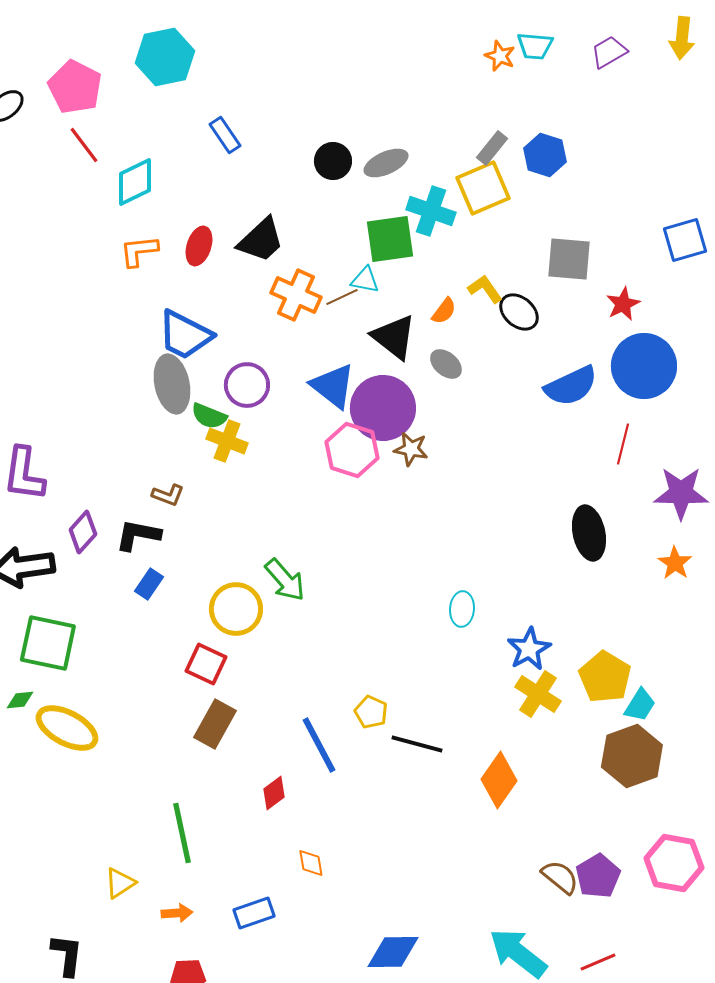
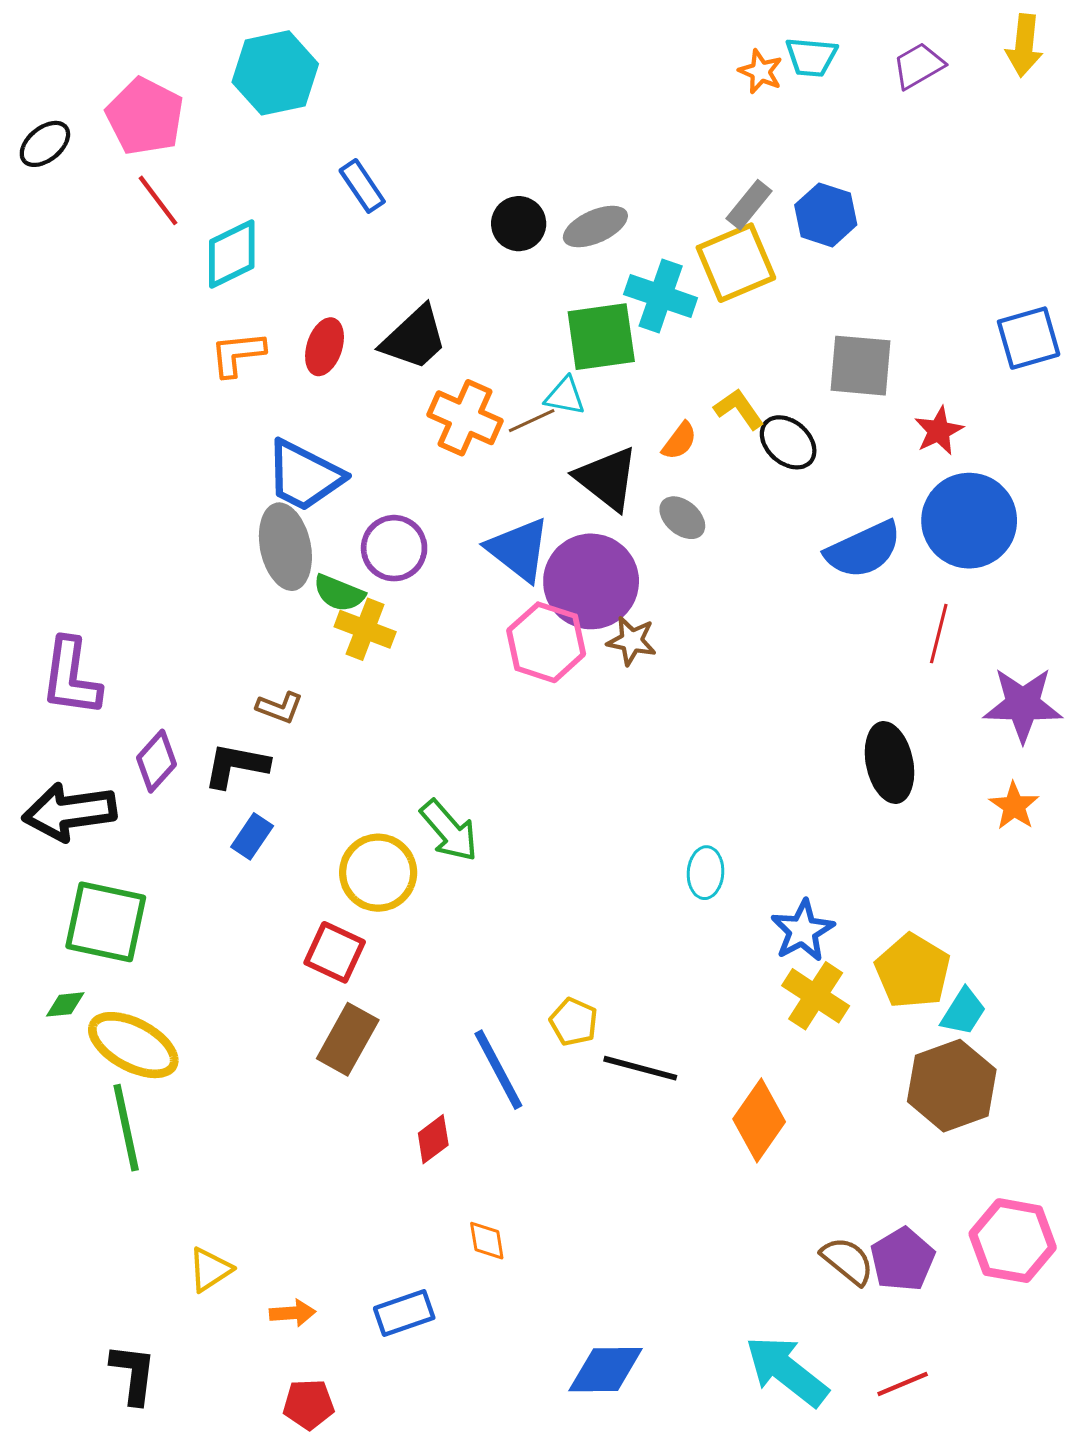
green line: (182, 833) -> (126, 1128), moved

